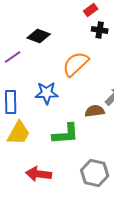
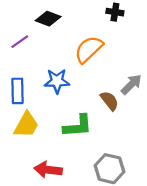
brown semicircle: (95, 111) -> (109, 101), turned 60

